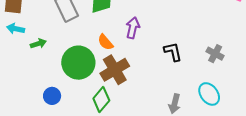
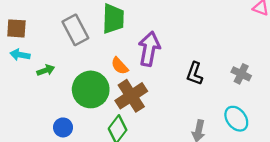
purple arrow: (133, 28) -> (149, 49), size x1.4
black L-shape: (173, 52) -> (195, 74), turned -145

